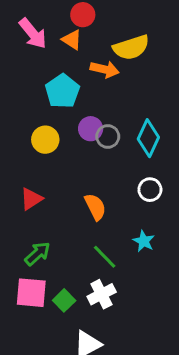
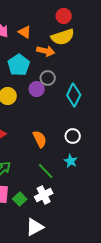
red circle: (83, 15) -> (64, 16), moved
gray circle: (108, 137) -> (48, 78), moved
white circle: (150, 190) -> (73, 136), moved

